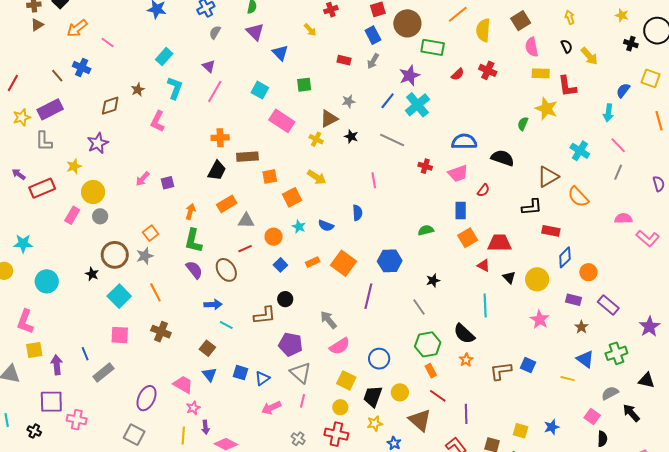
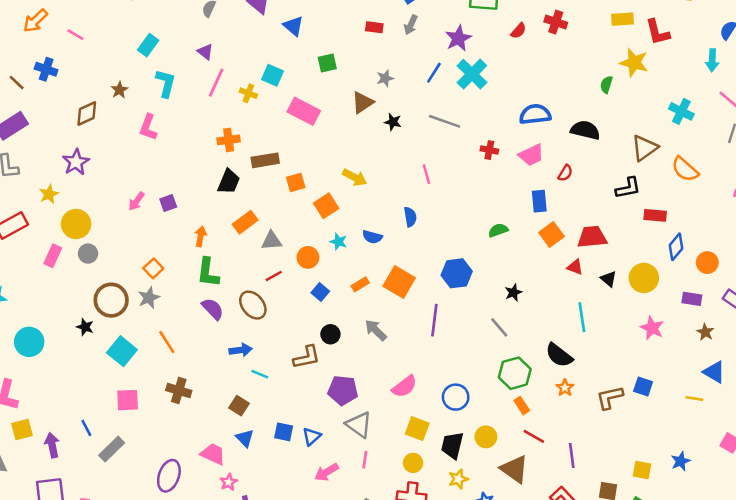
yellow cross: (316, 139) -> (248, 93), moved
gray arrow: (329, 320) -> (376, 330), moved

